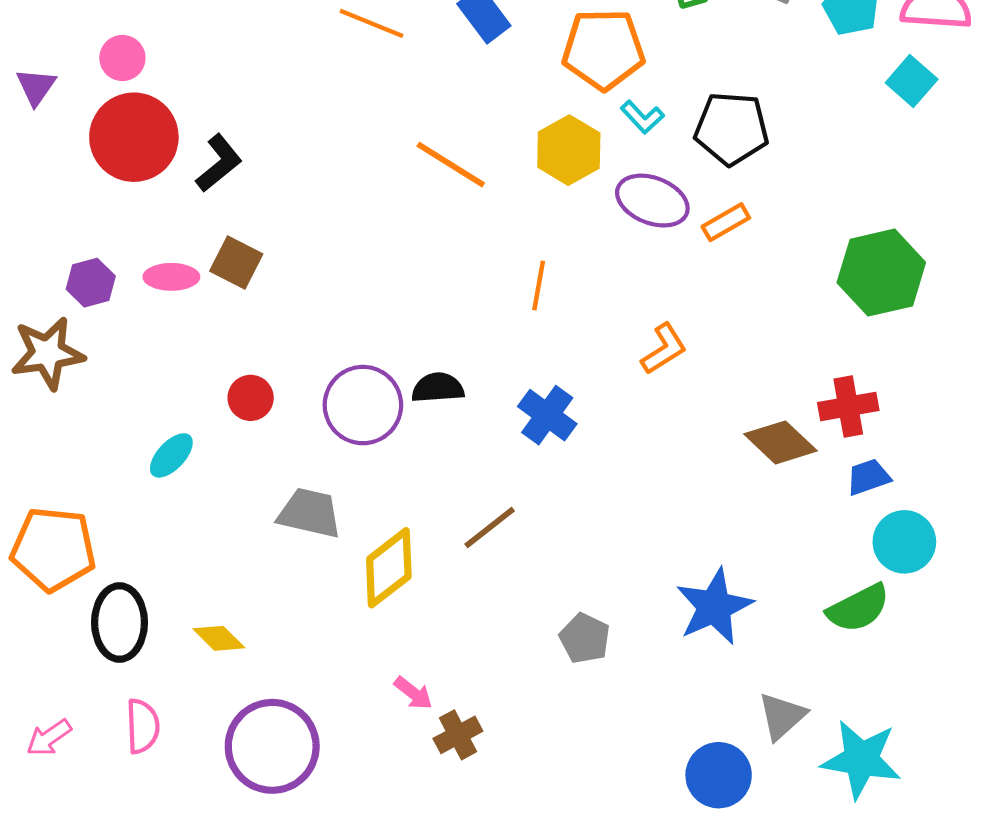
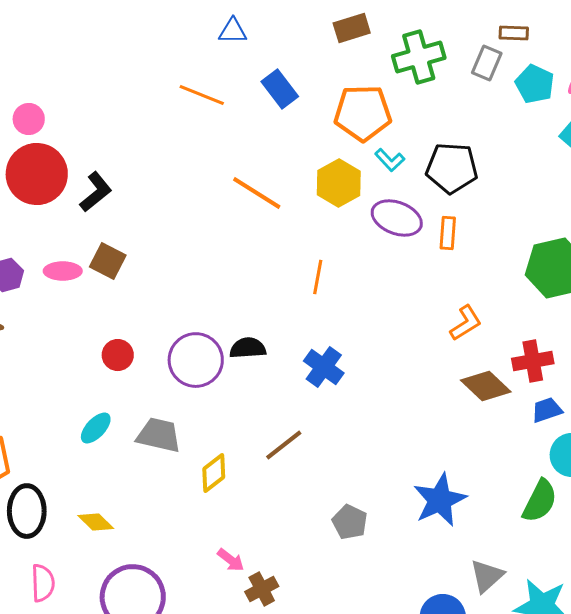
orange rectangle: (726, 222) -> (448, 233), turned -56
orange L-shape: (664, 349) -> (466, 323), moved
cyan ellipse: (171, 455) -> (96, 428), moved
yellow diamond: (389, 568) -> (214, 473), size x0.7
green semicircle: (858, 608) -> (540, 501), turned -36

